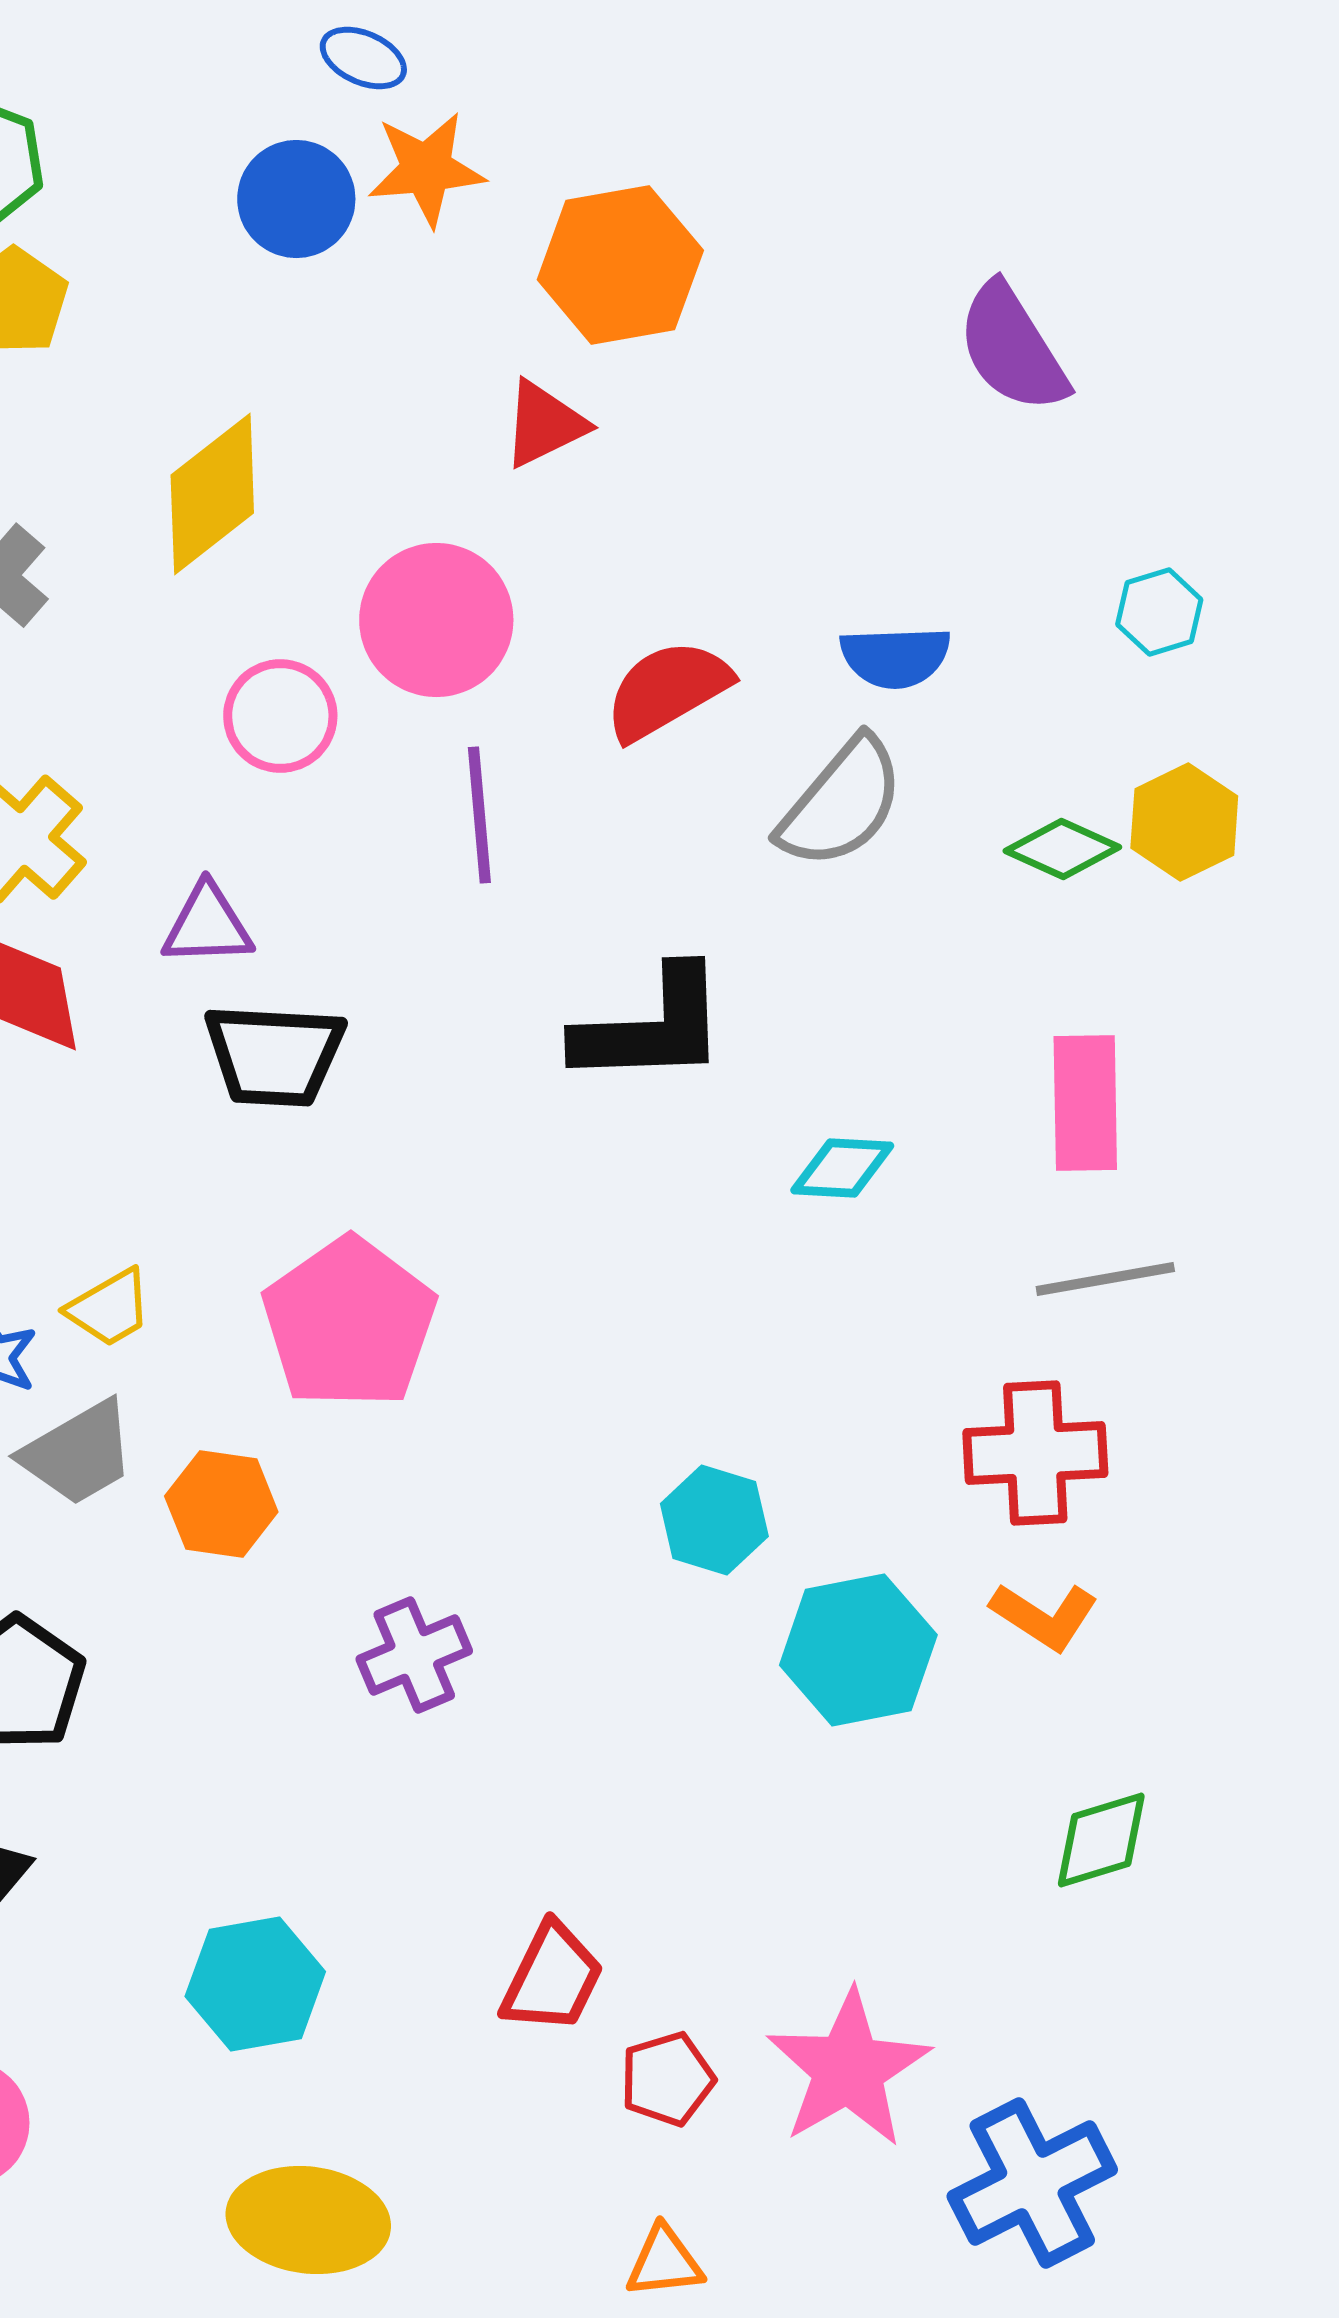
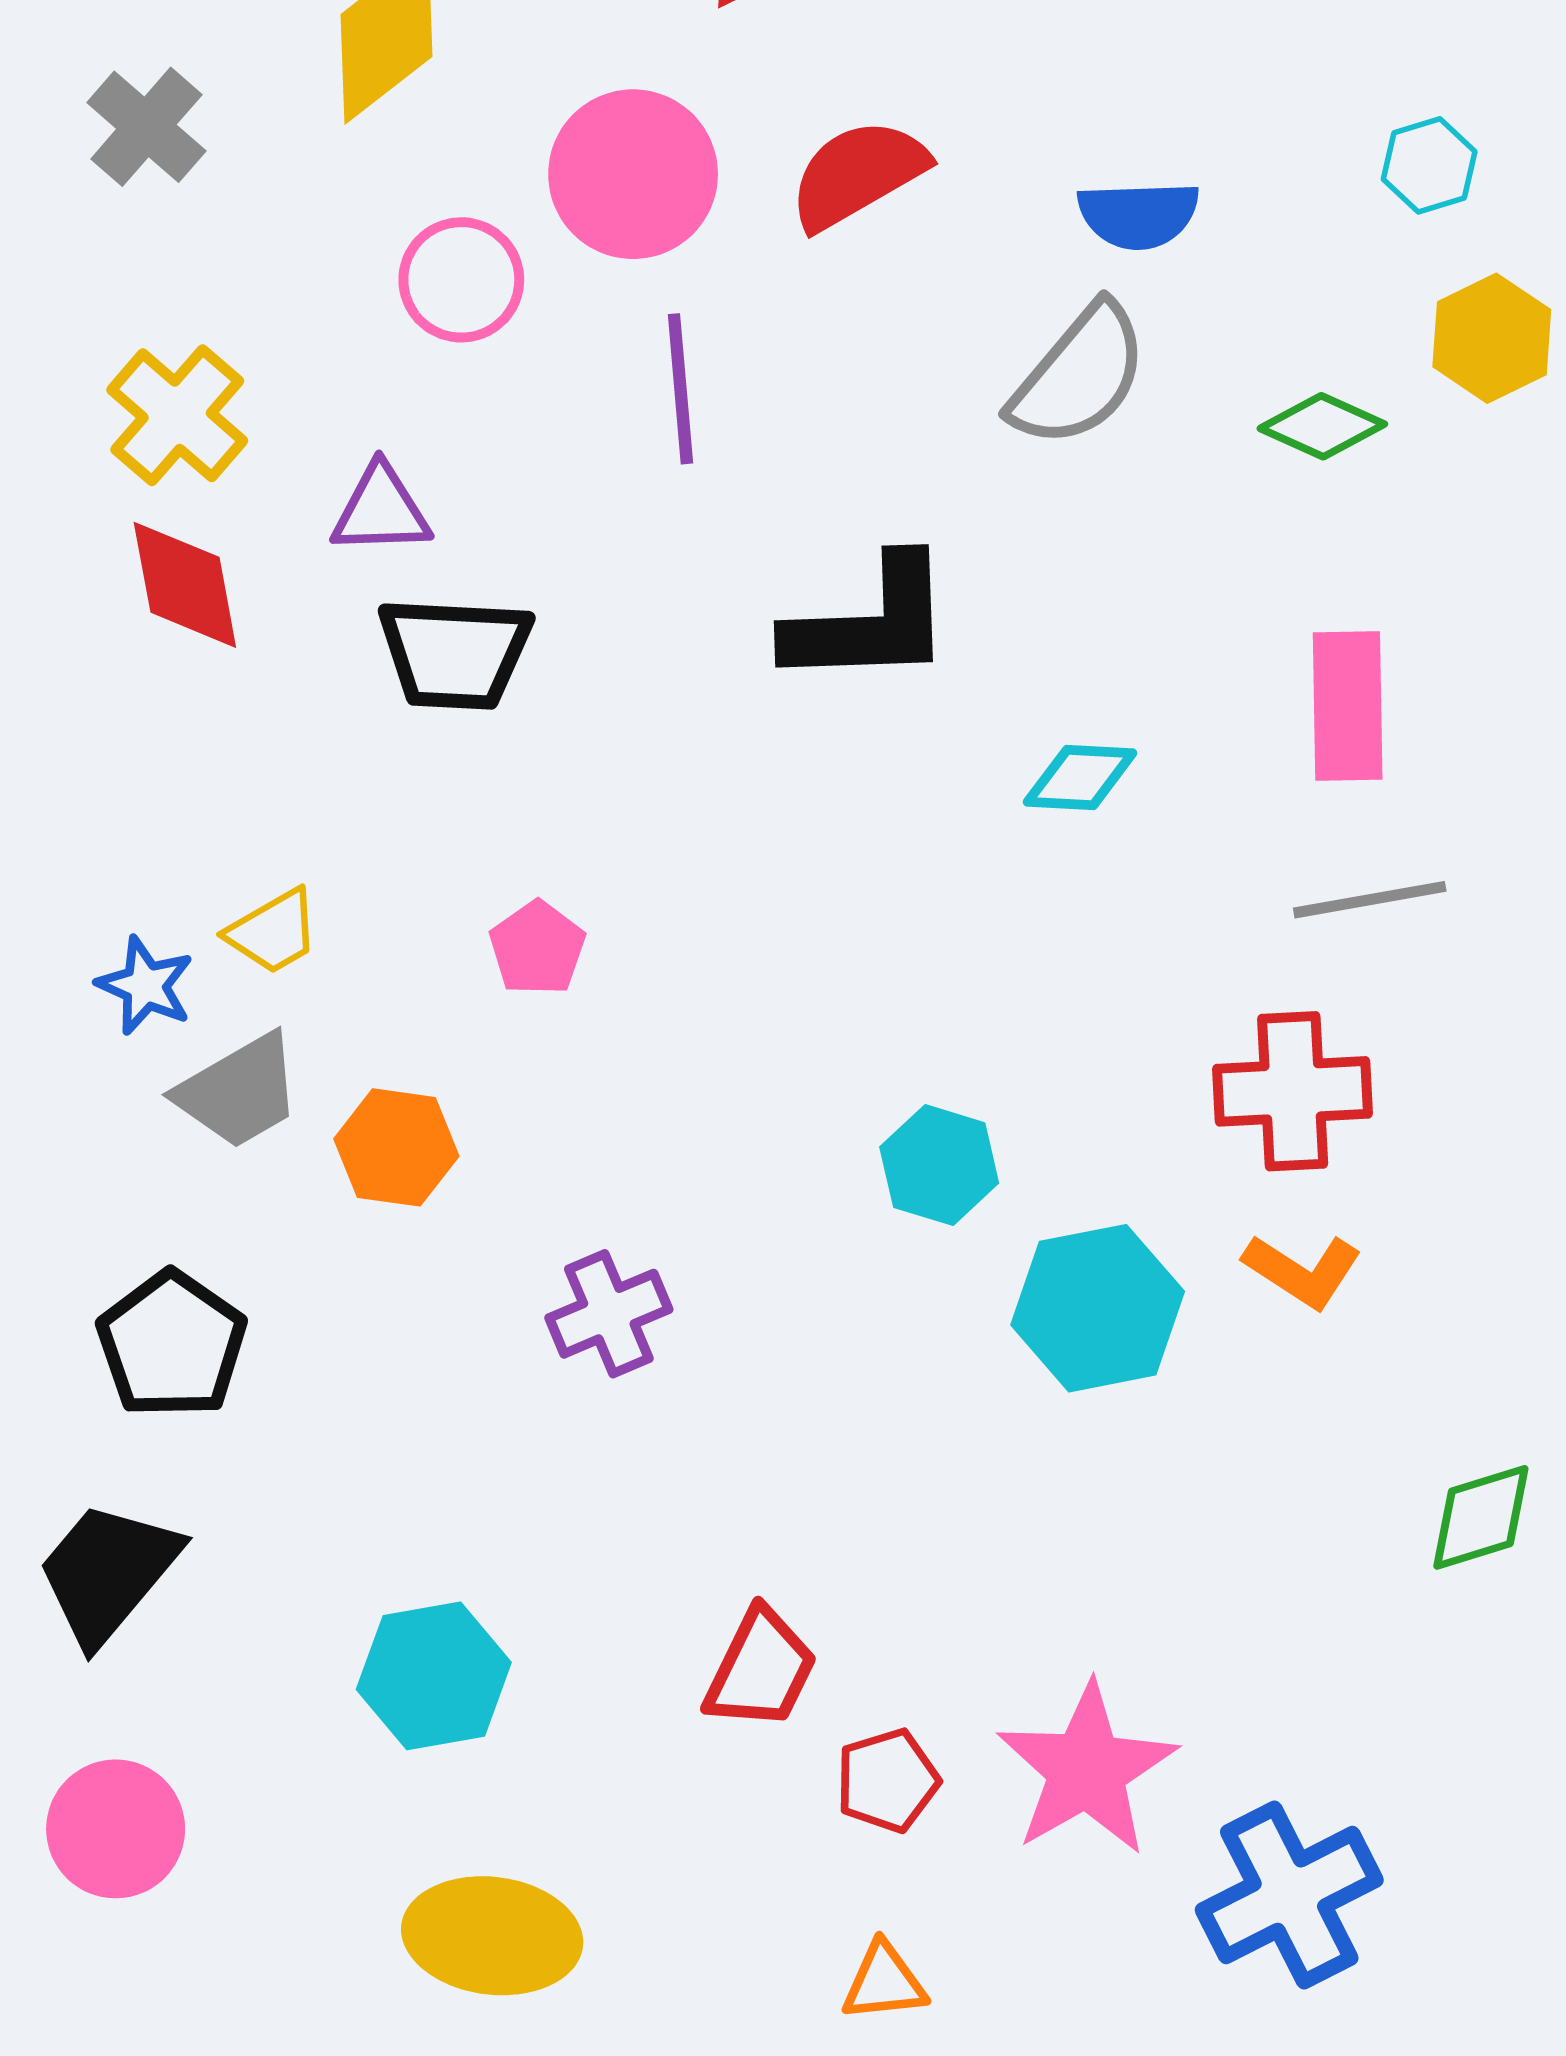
red semicircle: (667, 690) -> (858, 174), moved
yellow hexagon: (1184, 822) -> (1492, 338), moved
pink pentagon: (349, 1323) -> (537, 948), size x0.5
green diamond: (1101, 1840) -> (1481, 1517), moved

